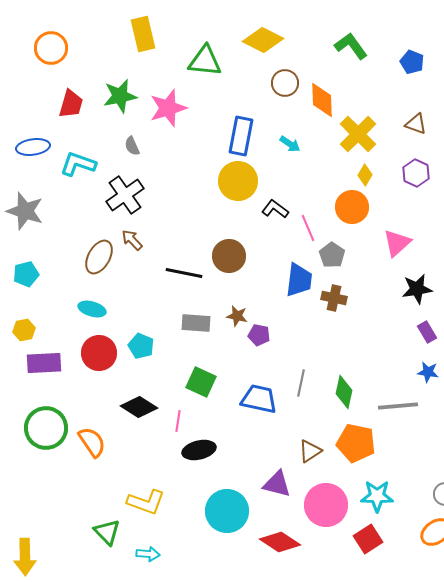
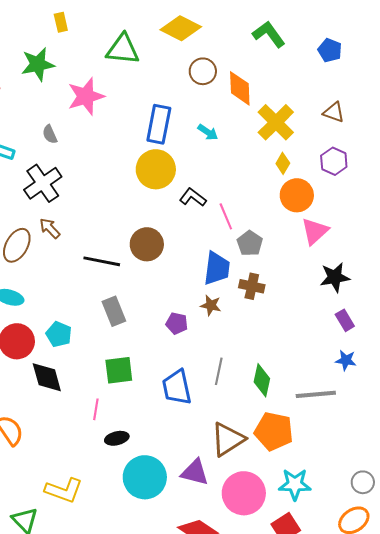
yellow rectangle: (143, 34) -> (61, 22), size x0.6
green star: (120, 96) -> (38, 64), moved
orange circle: (352, 207) -> (297, 195), moved
brown star: (237, 316) -> (211, 305), moved
gray rectangle: (196, 323) -> (114, 311), turned 64
green square: (201, 382) -> (119, 370), turned -32
blue trapezoid: (259, 399) -> (177, 387), turned -114
black diamond: (139, 407) -> (47, 377), moved, turned 42
black ellipse: (199, 450) -> (117, 438), size x0.7
brown triangle: (310, 451) -> (228, 439), size x1.5
cyan circle: (227, 511) -> (145, 477), moved

